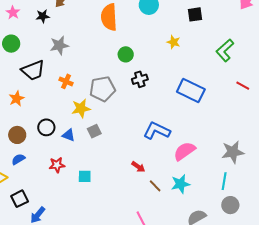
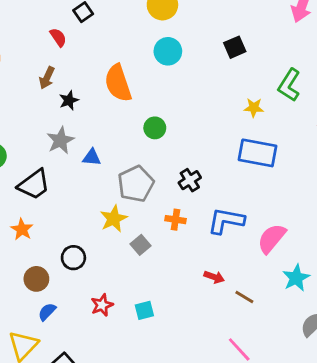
black star: (43, 16) -> (69, 100), moved
yellow star: (174, 42) -> (254, 108), moved
black cross: (140, 79) -> (190, 180), moved
orange cross: (66, 81) -> (176, 220), moved
blue triangle: (69, 135) -> (92, 157), moved
cyan star: (181, 184) -> (296, 278), moved

